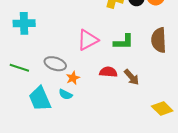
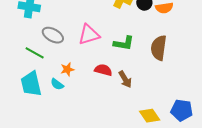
gray ellipse: (55, 64) -> (53, 35), moved
green line: (19, 68) -> (35, 53), moved

